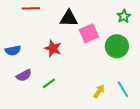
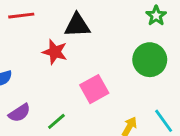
pink square: (89, 33) -> (94, 89), moved
red star: (53, 48) -> (55, 52), moved

